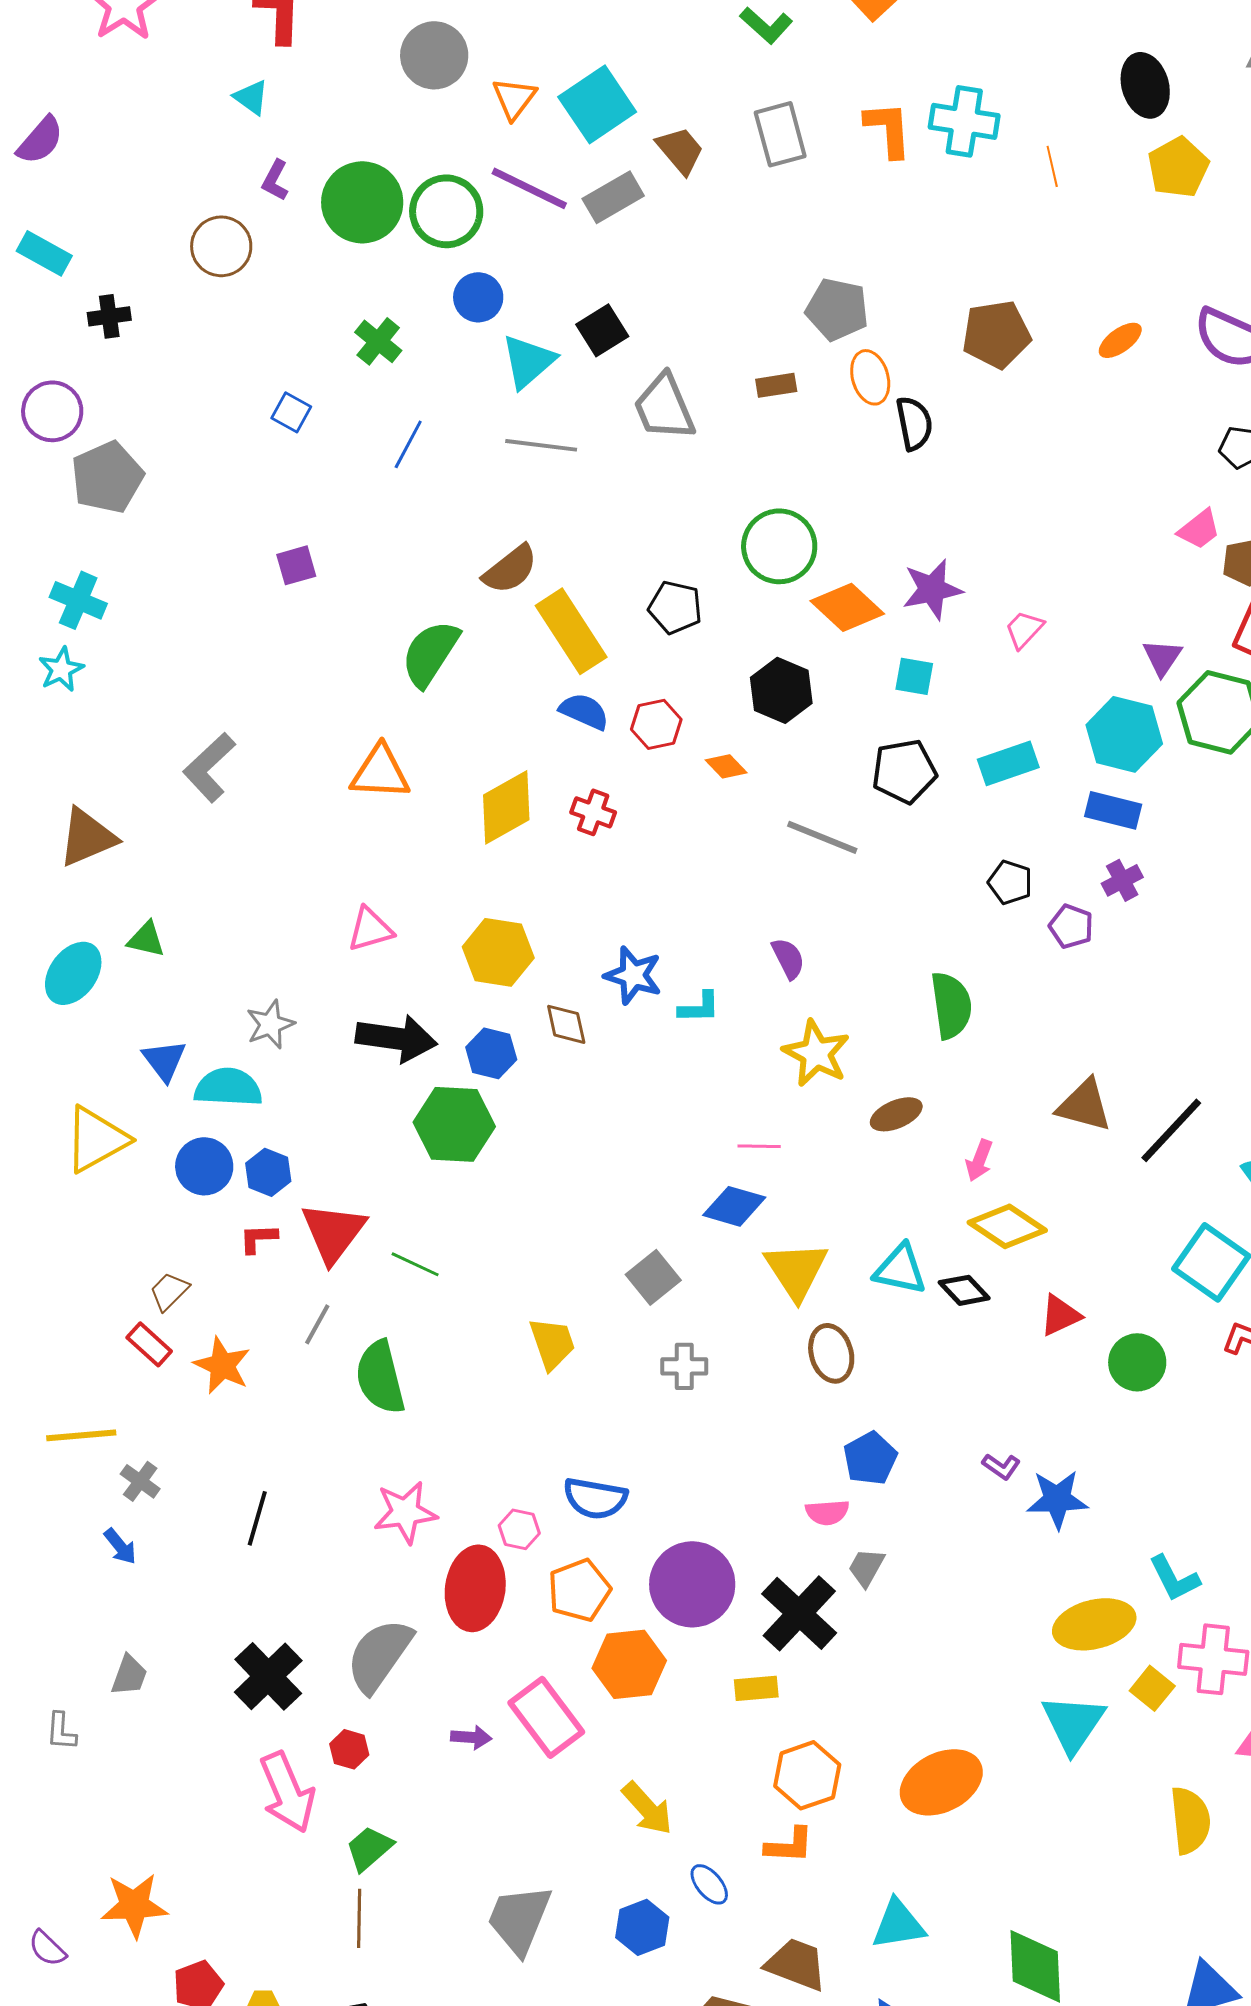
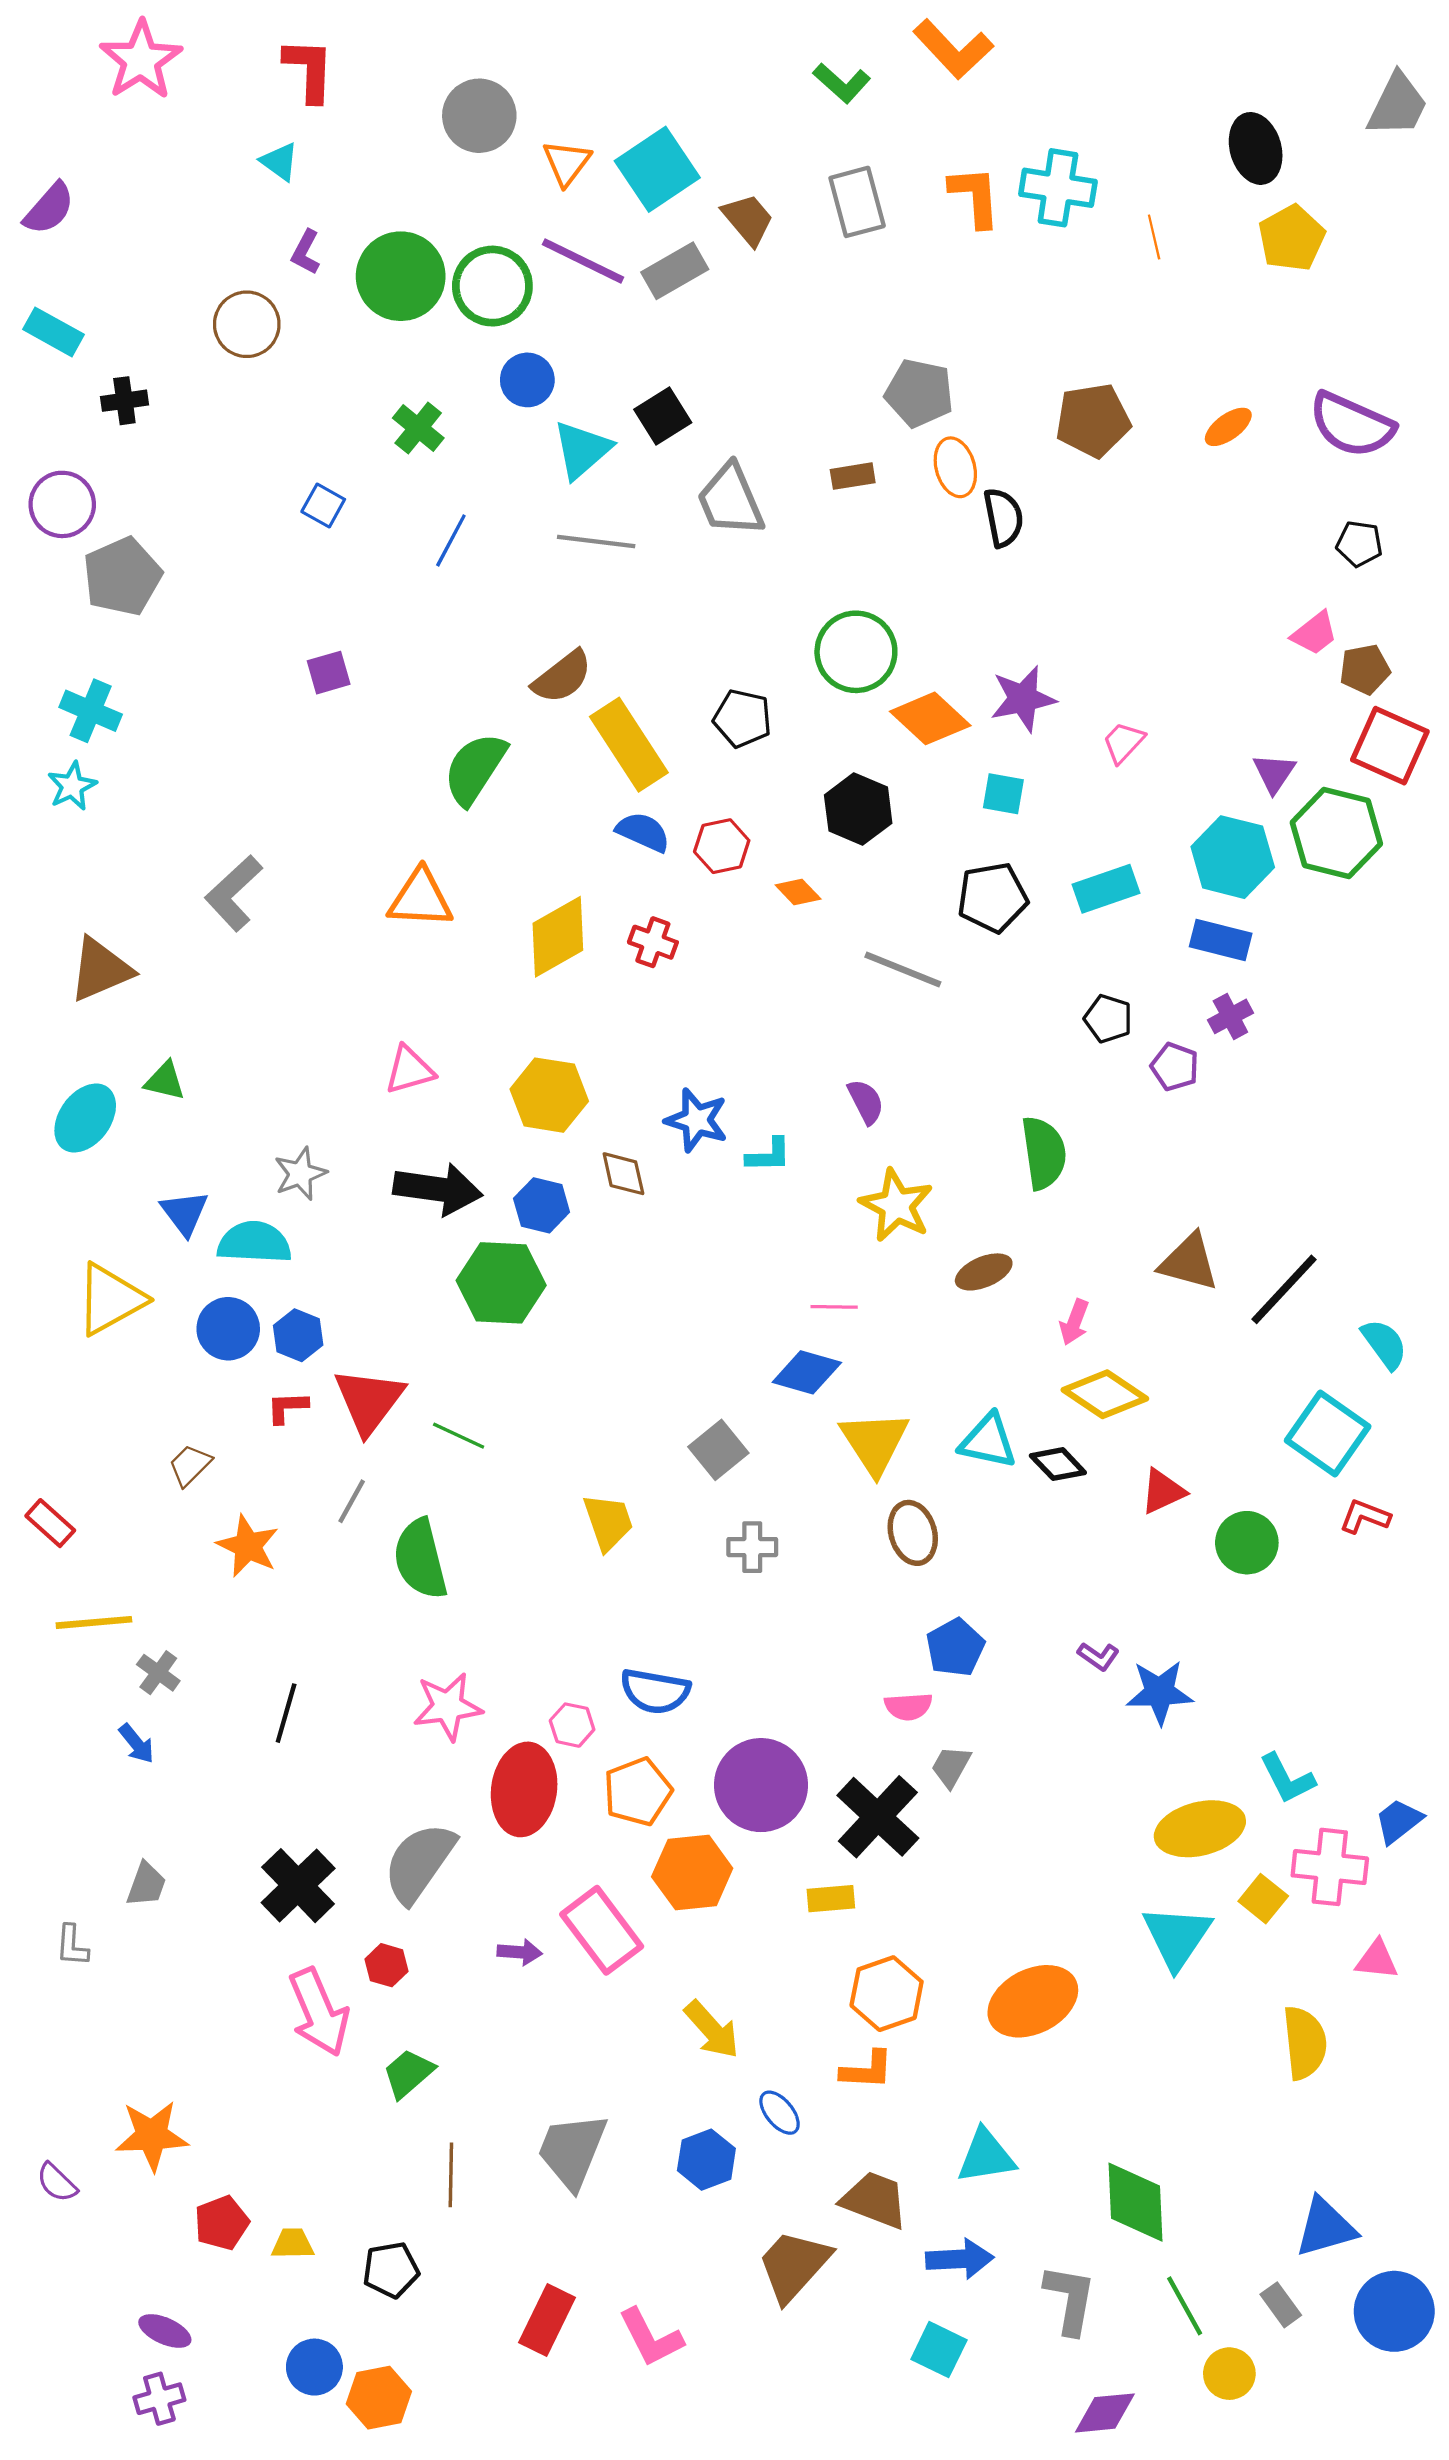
red rectangle: (149, 1344) -> (50, 1523), moved
brown line: (359, 1918) -> (451, 2175), moved

